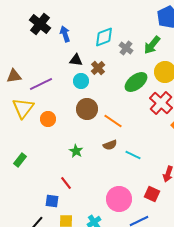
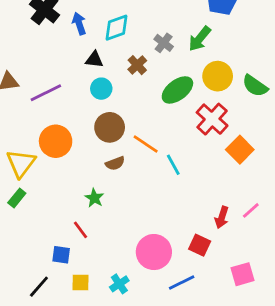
cyan diamond: (104, 37) -> (117, 28), moved
brown cross: (98, 68) -> (137, 65), moved
yellow triangle: (23, 108) -> (21, 163), moved
orange circle: (48, 119) -> (56, 141), size x1.5
brown semicircle: (110, 145) -> (115, 163), moved
green star: (76, 151) -> (94, 198), moved
cyan line: (133, 155) -> (173, 165), moved, turned 35

